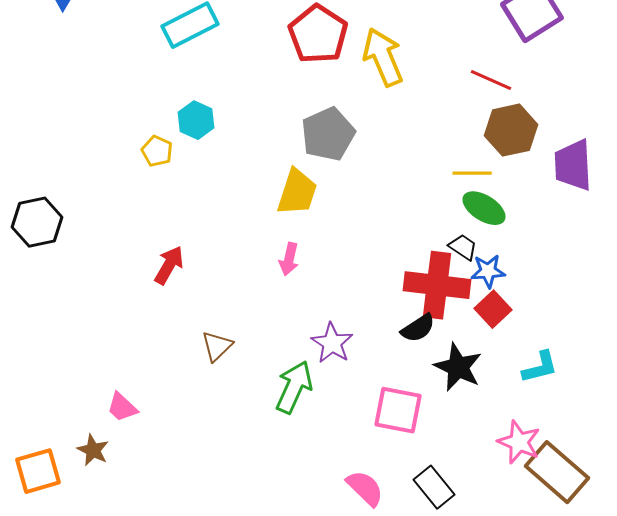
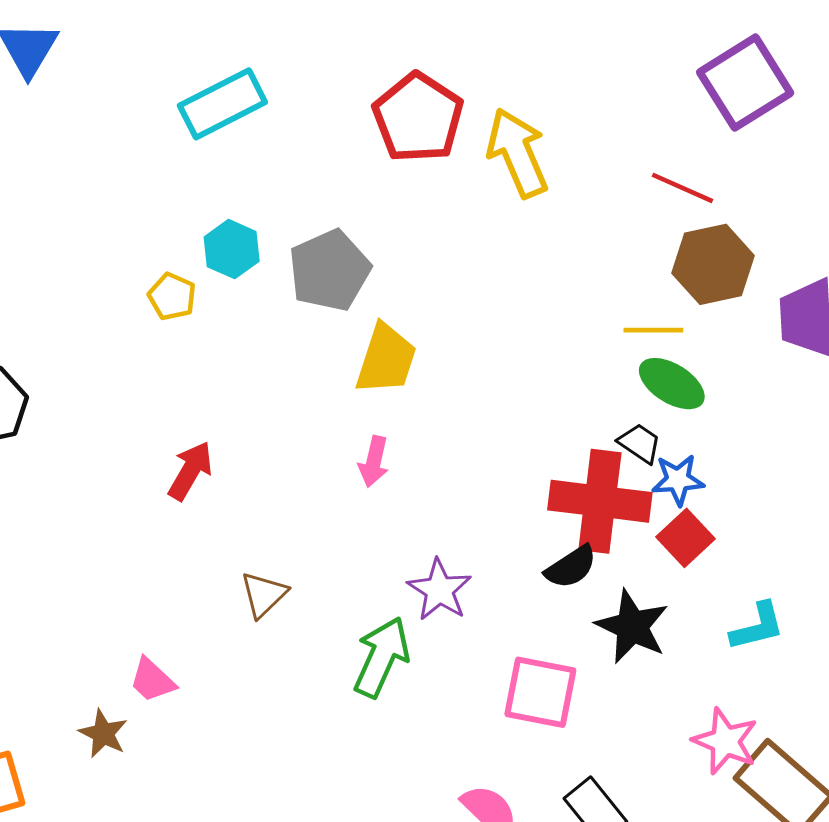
gray pentagon: (328, 134) -> (329, 270), moved
pink trapezoid: (122, 407) -> (152, 680), moved
brown star: (93, 450) -> (103, 734), moved

